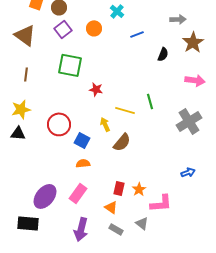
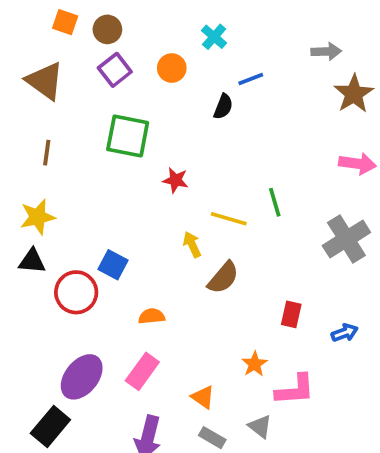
black semicircle: (163, 54) -> (223, 107), moved
red circle: (59, 124) -> (76, 292), moved
blue square: (82, 140) -> (113, 265), moved
red rectangle: (119, 188) -> (291, 314), moved
black rectangle: (28, 223) -> (50, 427), turned -55

